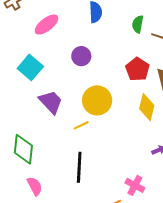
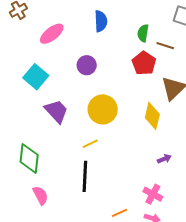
red pentagon: (137, 69) -> (144, 63), moved
yellow line: (81, 125) -> (90, 144), moved
pink cross: (135, 185) -> (153, 194), moved

